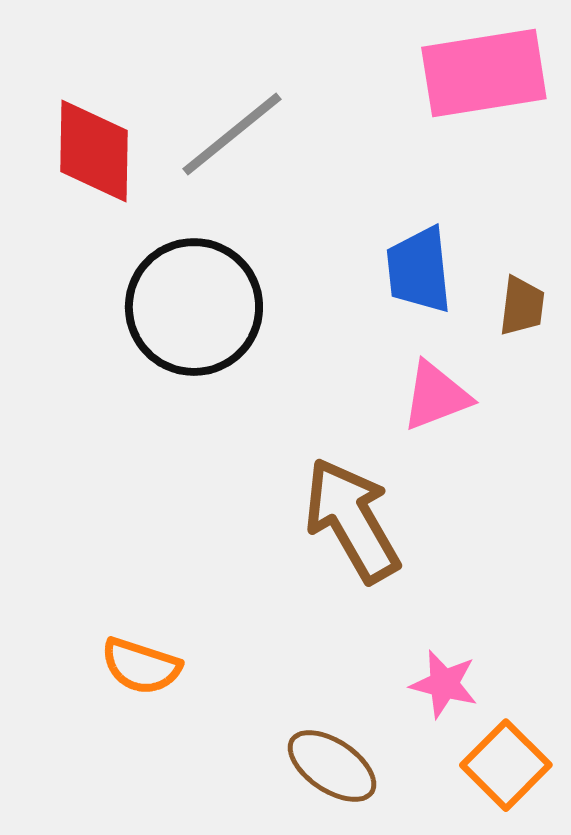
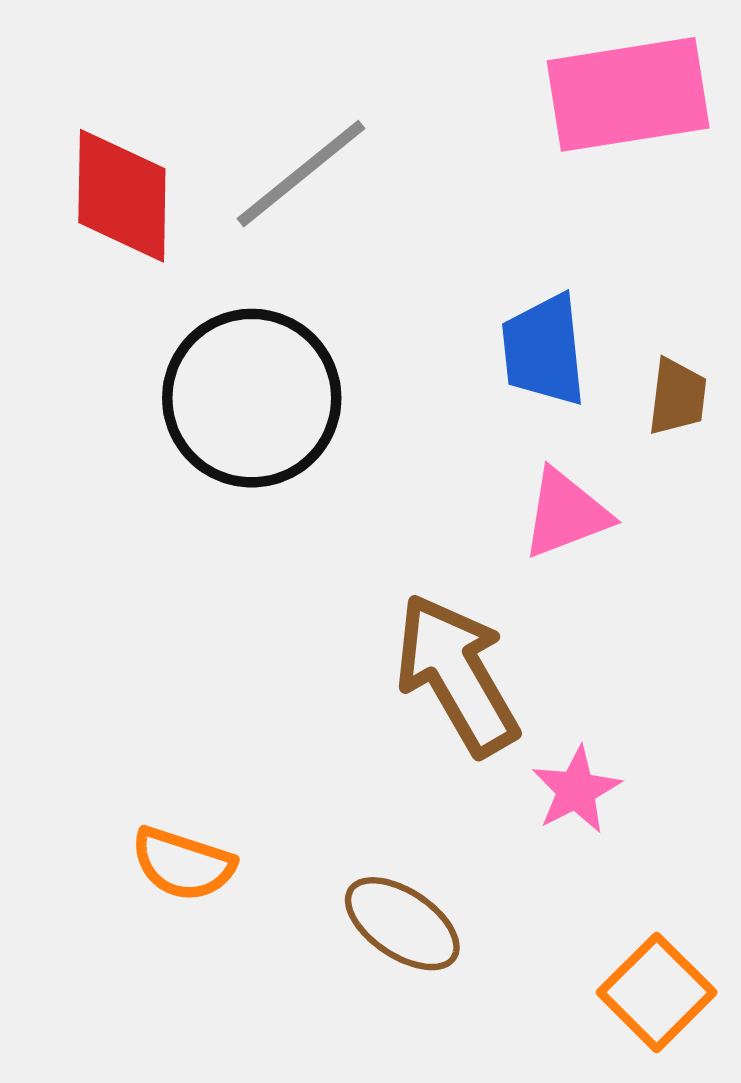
pink star: (444, 684) -> (576, 790), moved, turned 30
brown ellipse: (332, 766) -> (402, 924), moved

